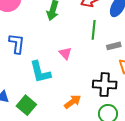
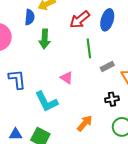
gray rectangle: (114, 46) -> (107, 67), moved
black cross: (105, 85) -> (112, 99), size x0.6

